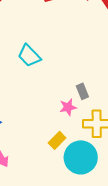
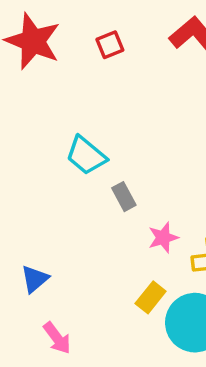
gray rectangle: (82, 91) -> (124, 197), moved

